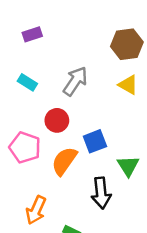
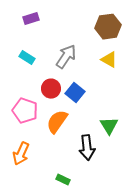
blue square: (95, 141) -> (75, 93), moved, turned -30
orange arrow: (36, 210) -> (21, 154), moved

